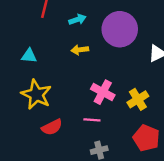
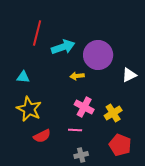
cyan arrow: (77, 20) -> (63, 47), size x1.6
yellow arrow: (80, 50) -> (77, 76), moved

